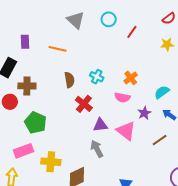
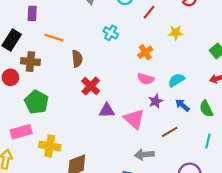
yellow star: (167, 44) -> (176, 33), moved
orange line: (58, 49) -> (54, 38), moved
cyan cross: (97, 77) -> (111, 33), moved
orange cross: (131, 78) -> (145, 52), moved
pink semicircle: (122, 97) -> (146, 79), moved
gray arrow: (97, 149) -> (144, 155), moved, turned -72

